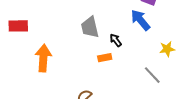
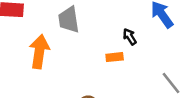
gray trapezoid: (90, 27) -> (69, 20), moved

